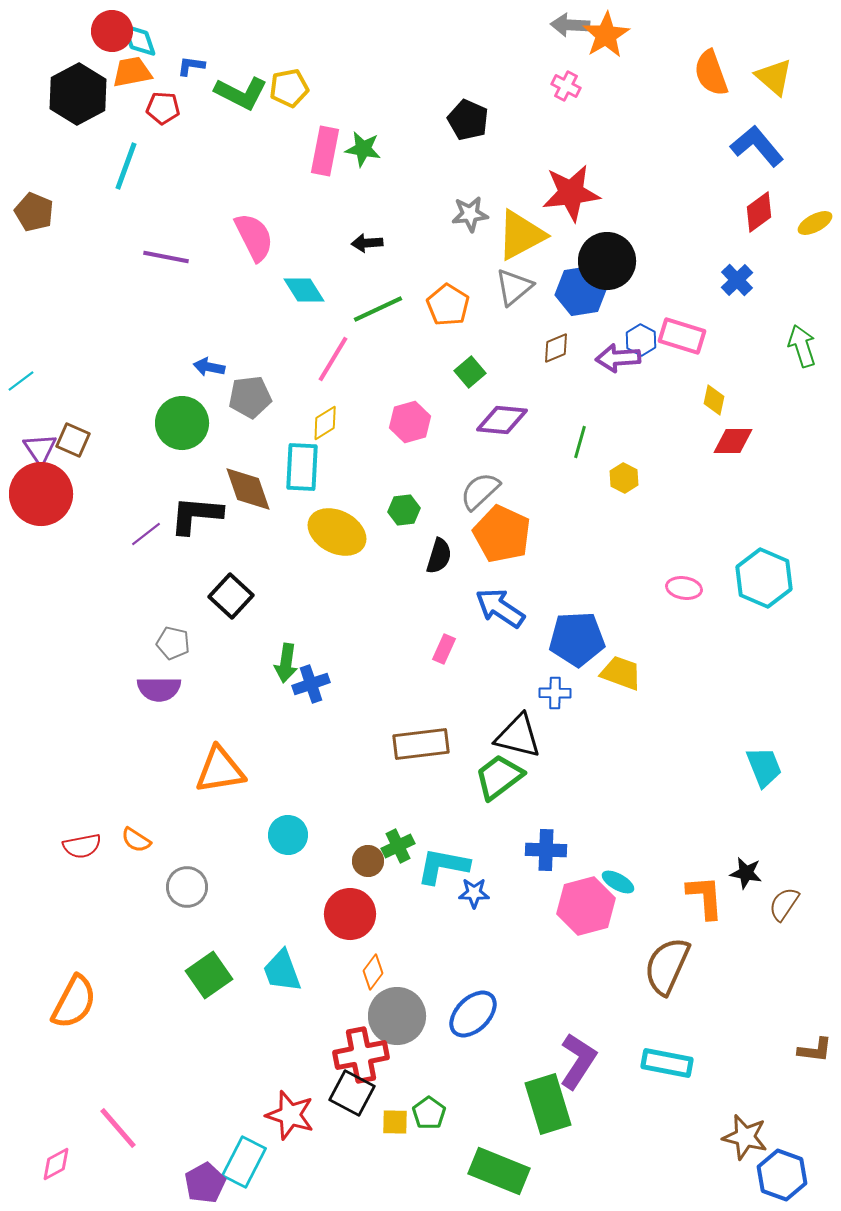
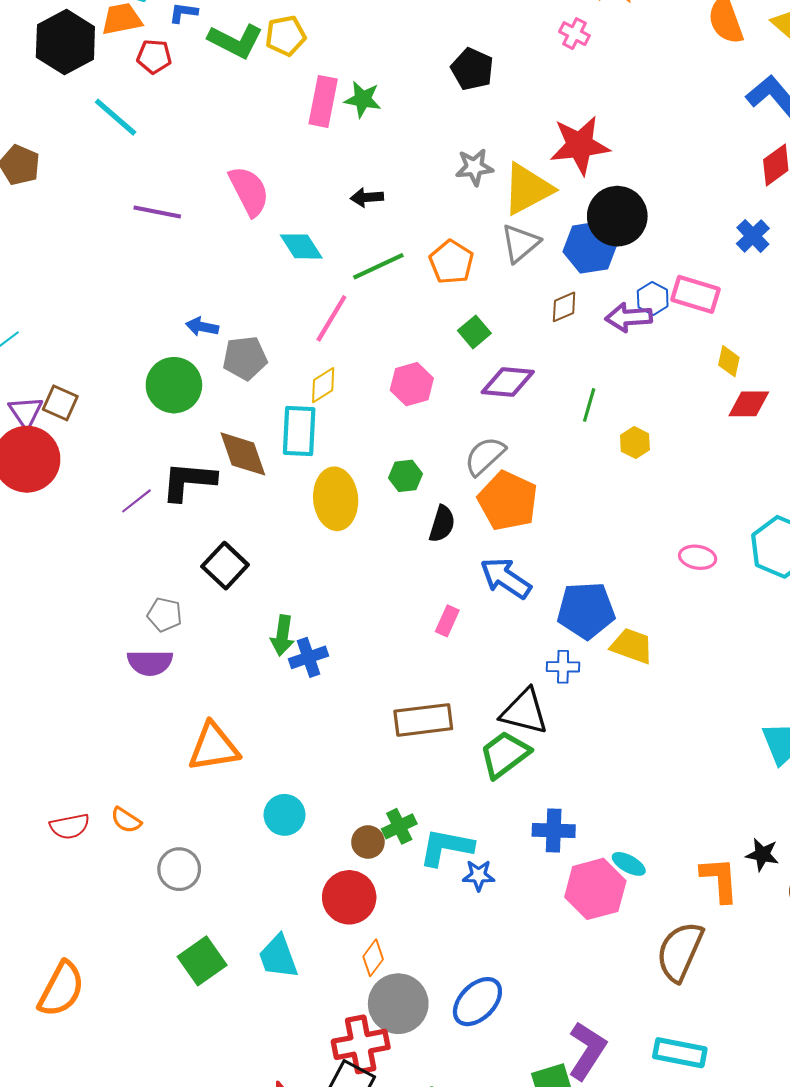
cyan line: (126, 166) -> (116, 117), turned -69
yellow ellipse: (337, 532) -> (336, 499), turned 58

